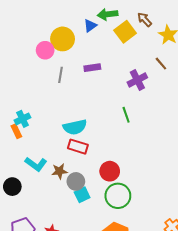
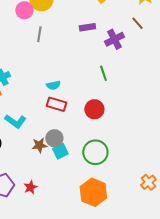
purple rectangle: (92, 68) -> (87, 27), moved
cyan semicircle: (75, 127) -> (53, 85), size x0.6
brown star: (59, 171) -> (39, 145), moved
red circle: (110, 171) -> (94, 109), moved

